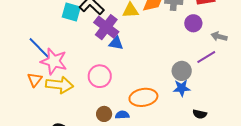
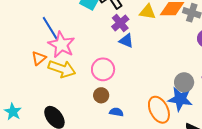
purple cross: (106, 27) -> (120, 23), size x0.7
blue star: (182, 88) -> (180, 99), size x1.4
orange ellipse: (143, 97) -> (159, 110), moved, turned 60
brown circle: (104, 114) -> (101, 95), moved

